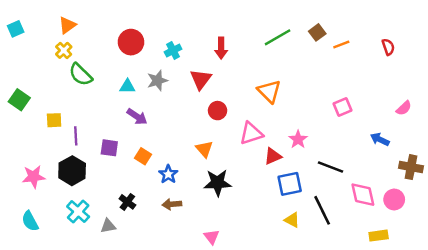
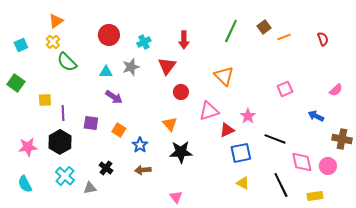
cyan square: (16, 29) -> (21, 45), moved
green line: (278, 37) -> (231, 31), turned -35
black line: (322, 210) -> (281, 185), moved

